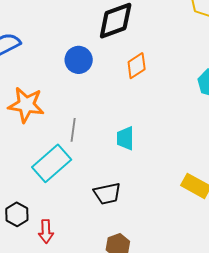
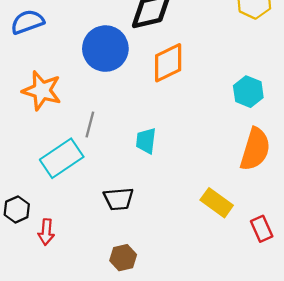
blue circle: (79, 60) -> (105, 49), size x1.5
orange diamond: (137, 66) -> (168, 63), size x1.4

